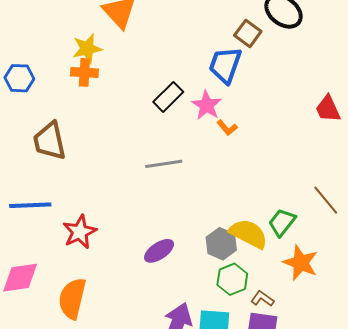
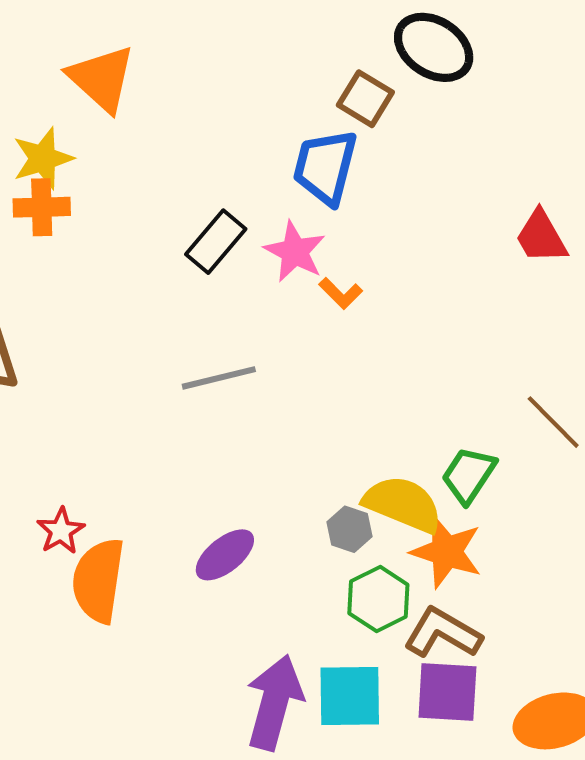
red star: (80, 232) -> (61, 531), size x0.7
gray hexagon: (221, 244) -> (349, 529), size x0.7
orange star: (301, 263) -> (447, 552), moved
orange semicircle: (72, 298) -> (98, 580), moved
brown L-shape: (262, 299) -> (443, 633), size x1.6

